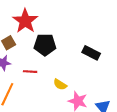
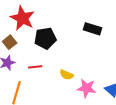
black rectangle: (91, 53) -> (93, 29), moved

